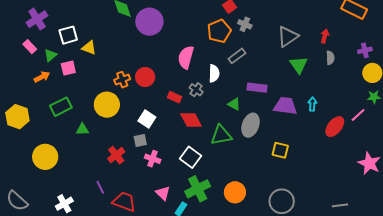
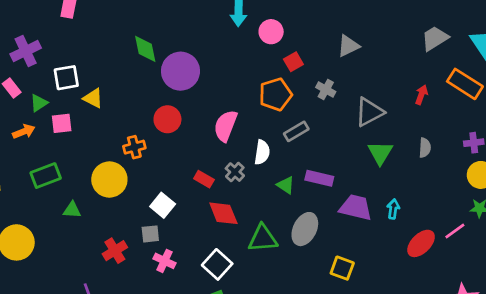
gray cross: (245, 24) -> (326, 89), moved
red arrow: (325, 36) -> (421, 95), moved
red circle: (145, 77) -> (167, 119), moved
green triangle: (234, 104) -> (286, 185), moved

